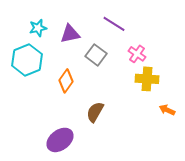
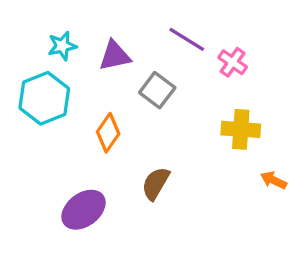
pink cross: (137, 54) -> (233, 62), moved
purple ellipse: (60, 140) -> (84, 210), moved

